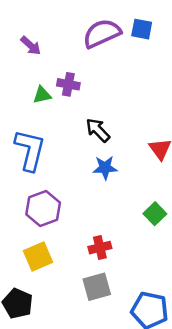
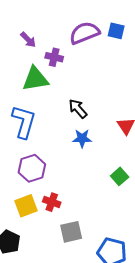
purple cross: (68, 84) -> (54, 57), moved
green triangle: (42, 95) -> (35, 79), size x1.8
red cross: (100, 248) -> (52, 202), moved, turned 30

